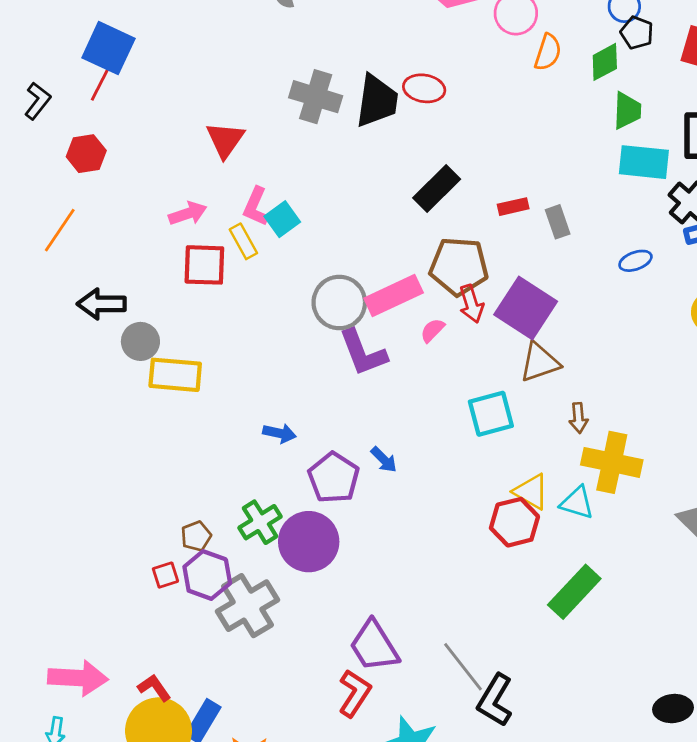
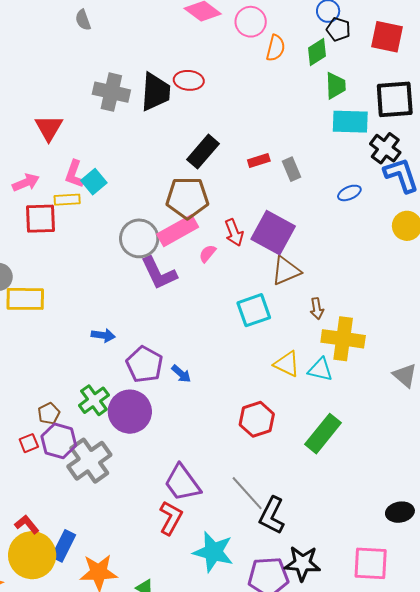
yellow rectangle: (243, 241) -> (67, 200), turned -60
brown pentagon: (459, 266) -> (187, 198), moved
blue arrow: (384, 460) -> (181, 374), moved
red hexagon: (514, 522) -> (257, 419), moved

